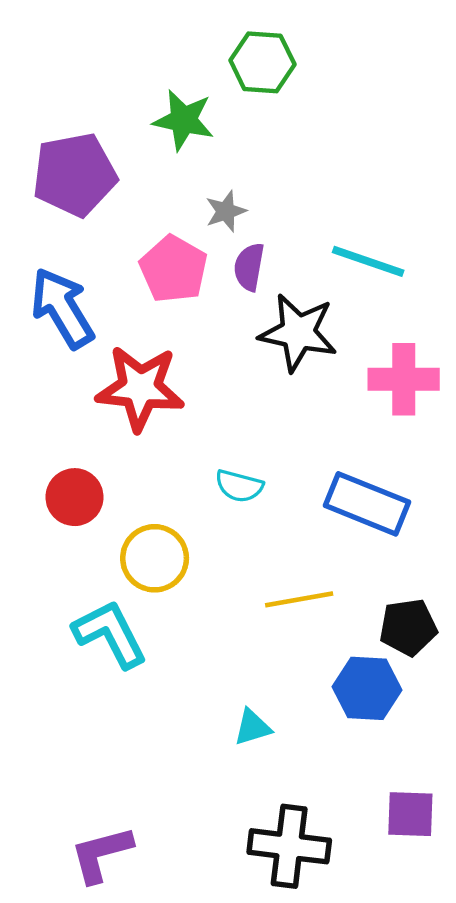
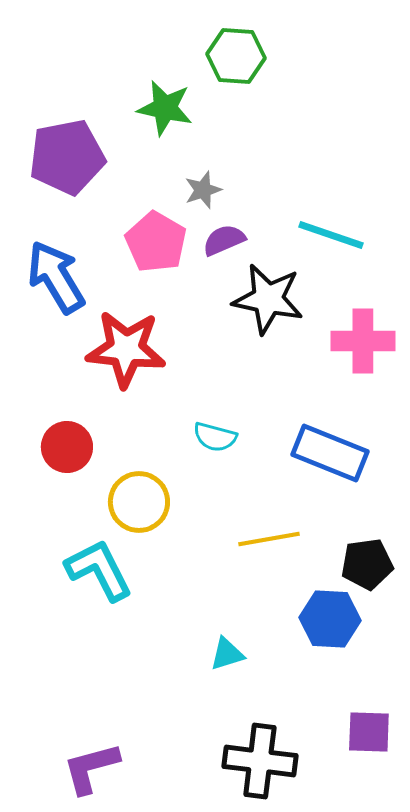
purple semicircle: (249, 267) -> (224, 240), turned 57

